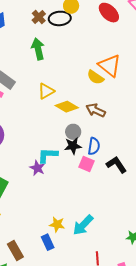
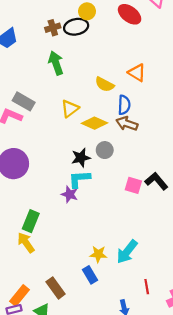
brown cross: (39, 17) -> (53, 28), turned 32
orange triangle: (110, 66) -> (137, 73), size x0.7
yellow semicircle: (95, 77) -> (105, 84), moved
black star: (73, 146) -> (81, 158), moved
blue semicircle: (94, 146) -> (124, 105), moved
pink square: (86, 164) -> (133, 185), moved

